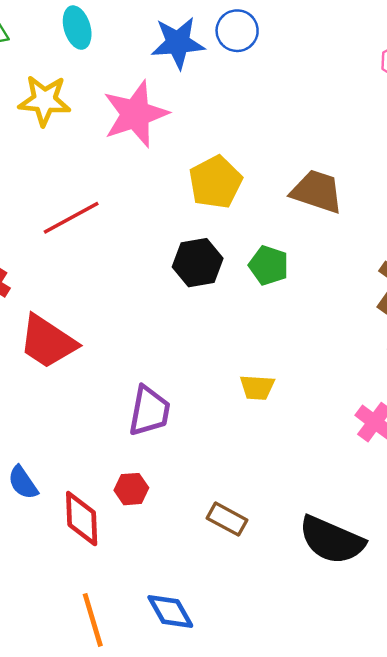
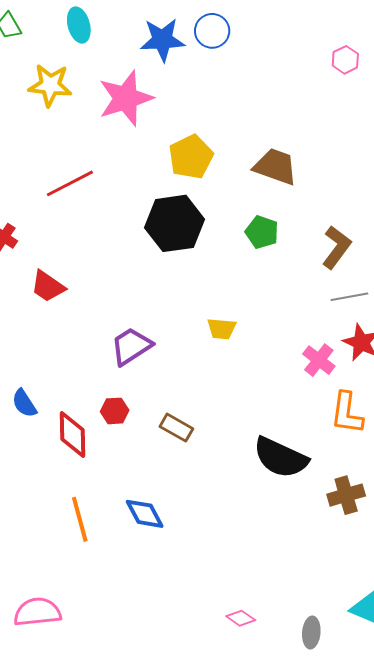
black hexagon: (198, 263) -> (174, 223), size x1.4
green pentagon: (269, 265) -> (262, 232), moved
red trapezoid: (48, 342) -> (48, 286), size x0.7
purple trapezoid: (149, 411) -> (131, 346), turned -135
brown rectangle: (227, 519) -> (176, 428), moved

